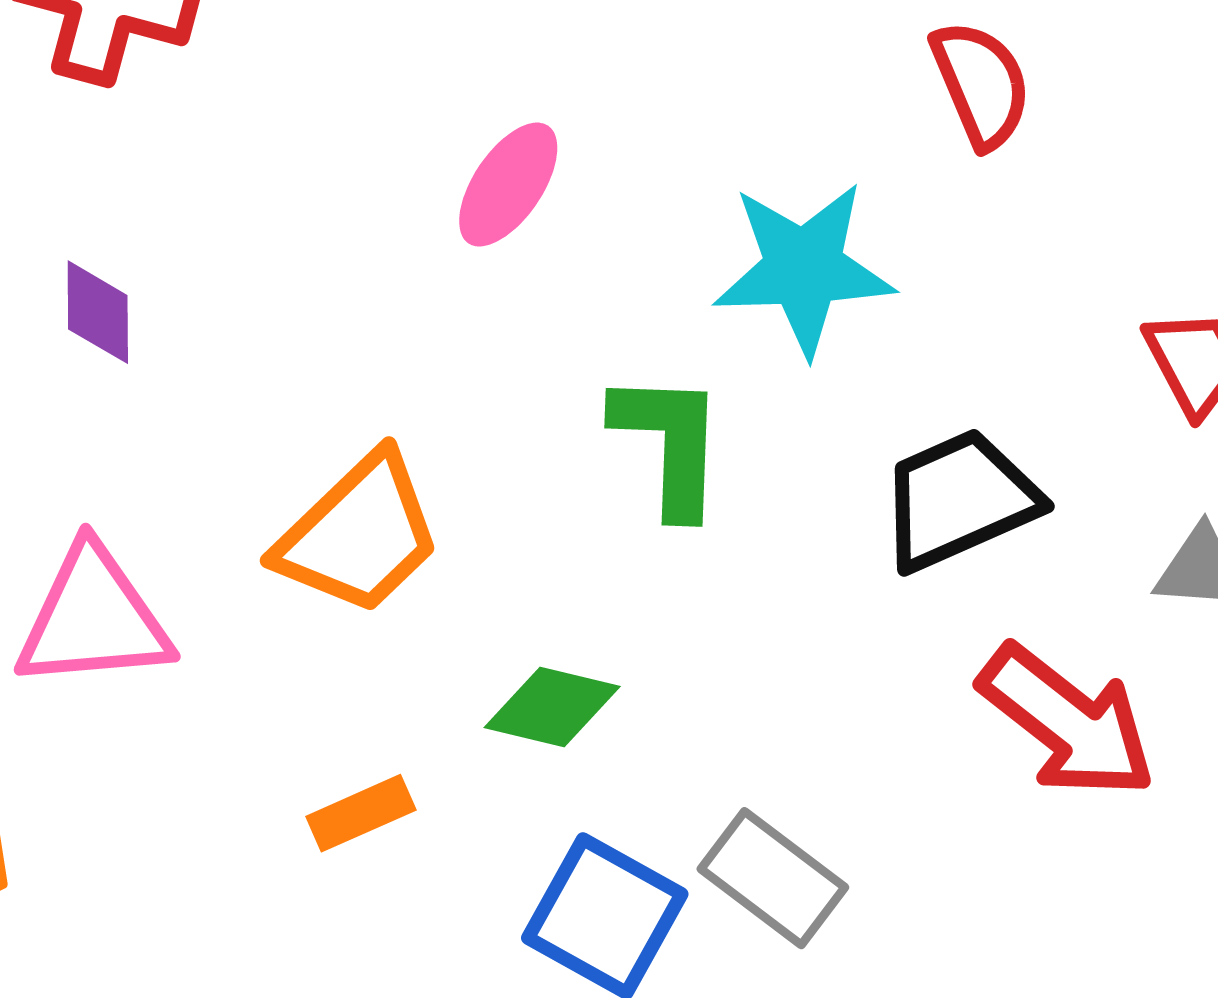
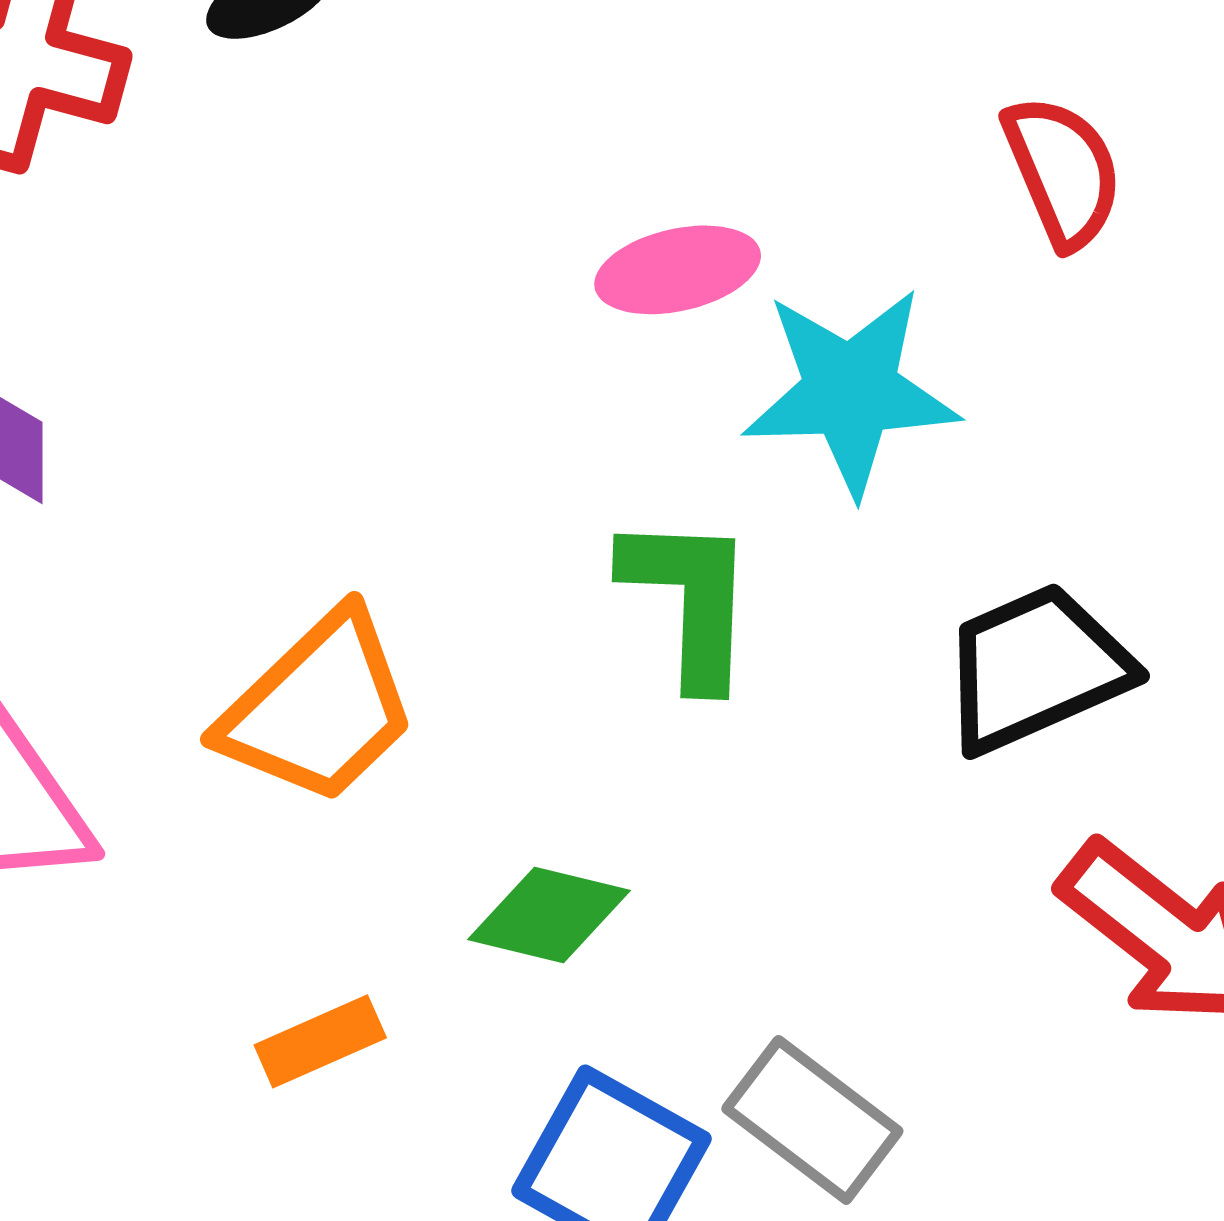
pink ellipse: (508, 185) -> (678, 270), moved, turned 43

